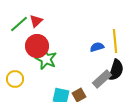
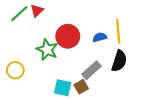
red circle: (37, 46) -> (68, 36), moved
gray rectangle: (102, 79) -> (91, 70), moved

